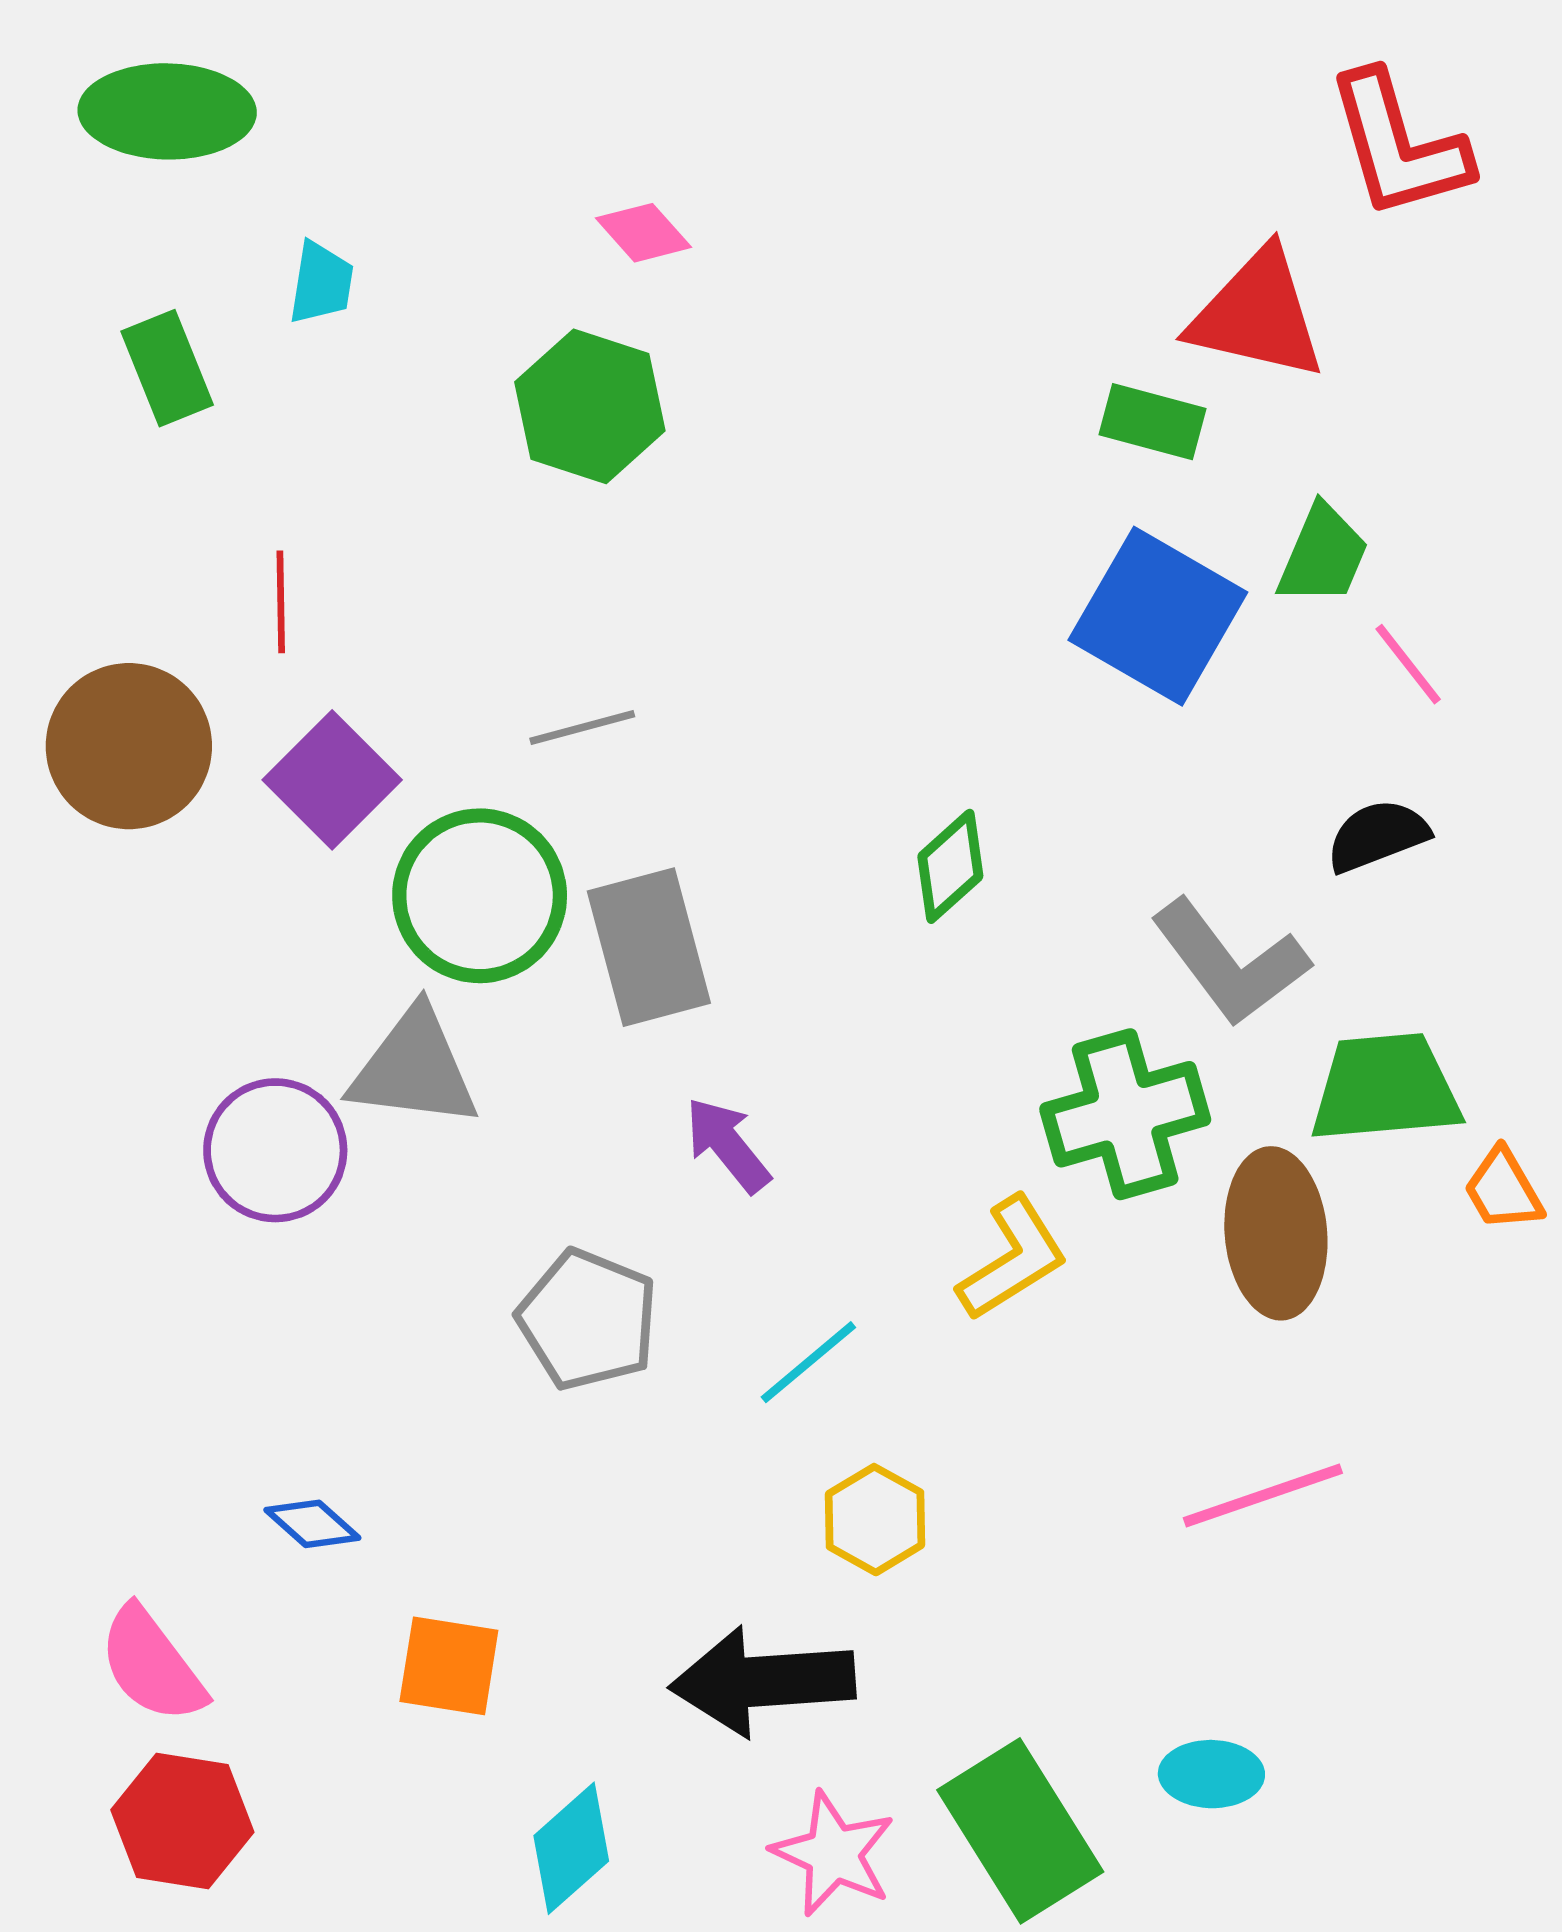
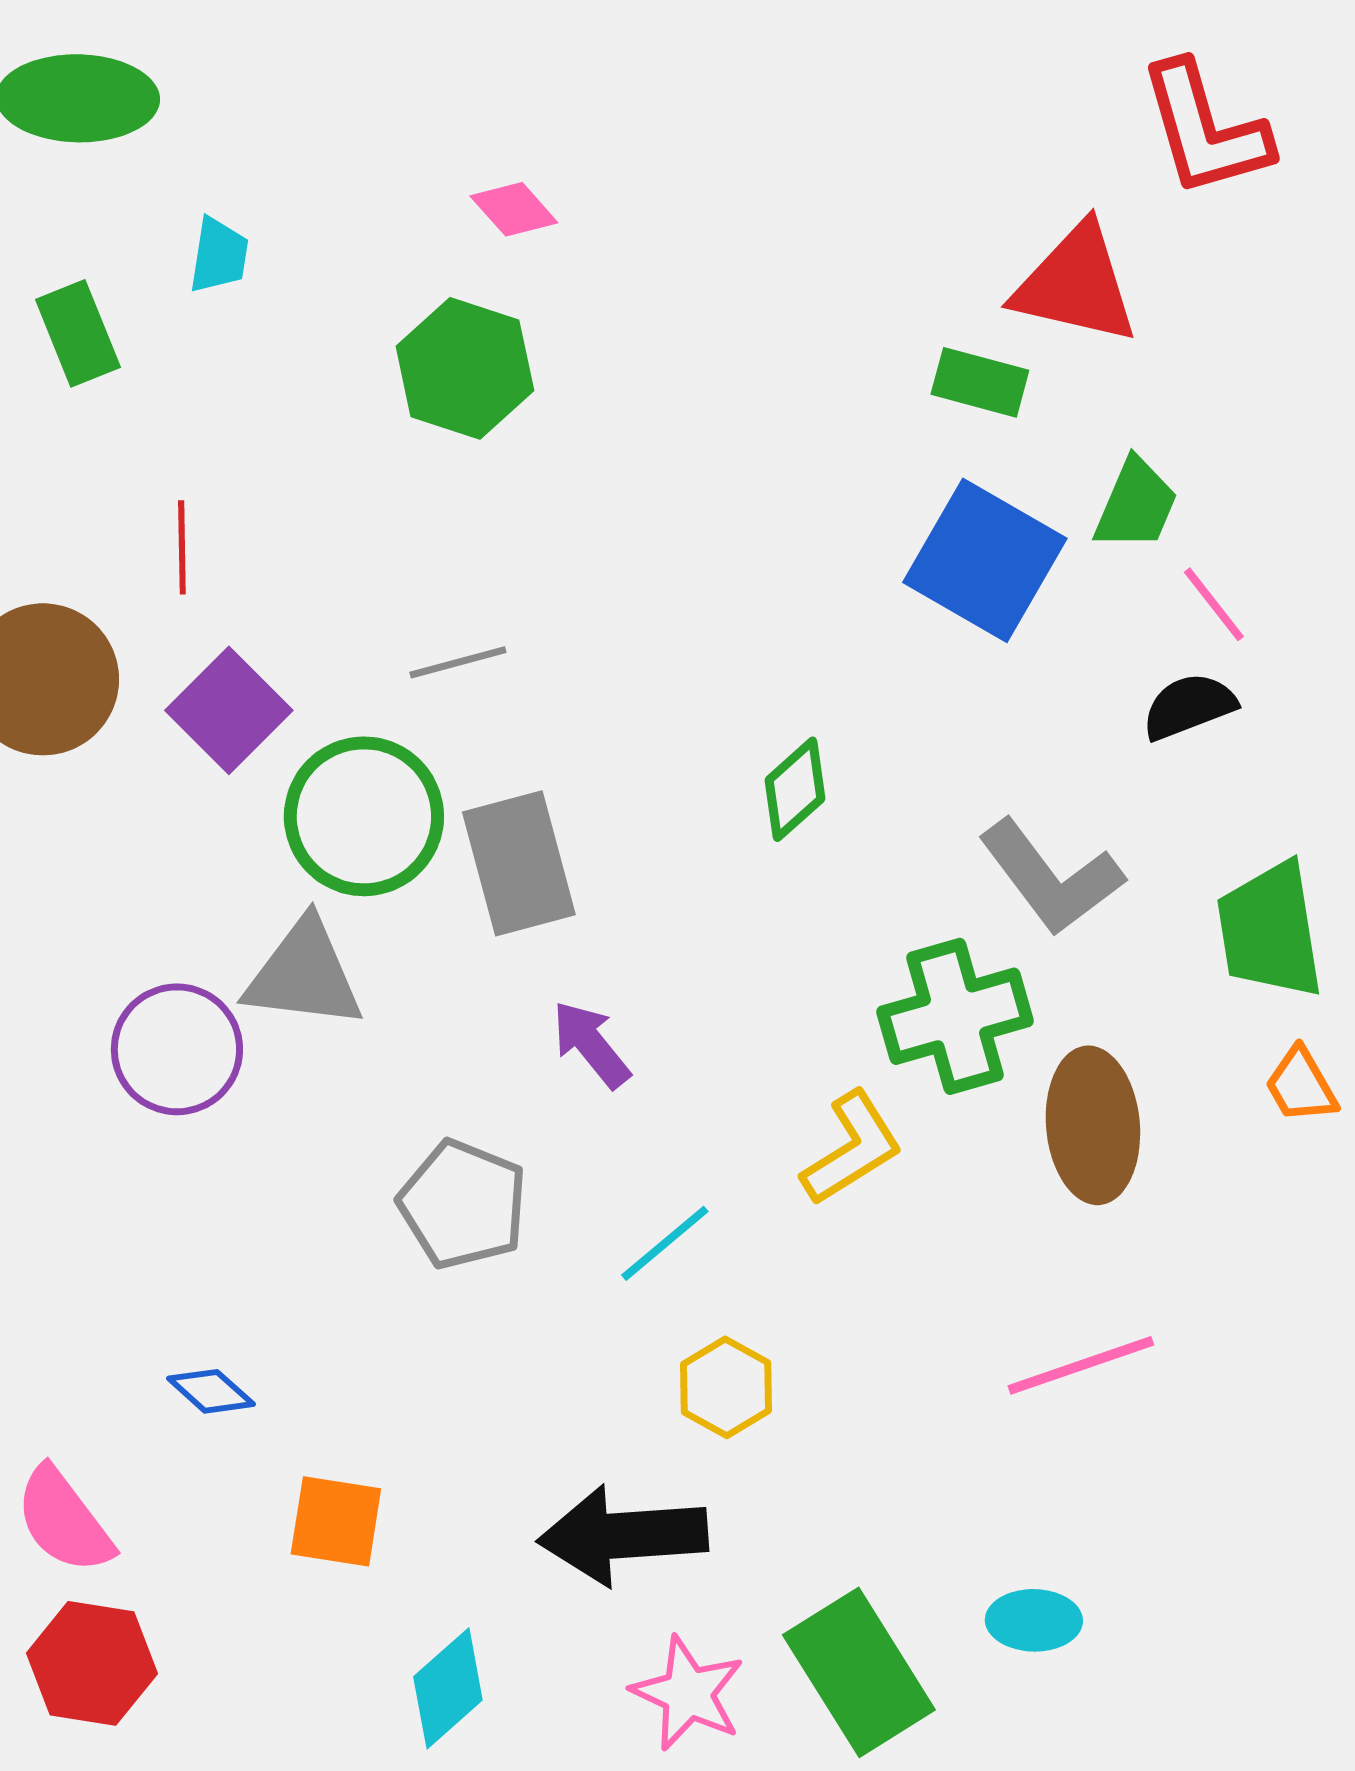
black semicircle: (1378, 836) -> (1189, 706), moved
green trapezoid: (1385, 1088) -> (1270, 930), moved, turned -94

